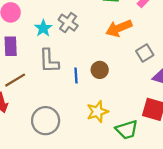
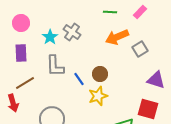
gray square: (145, 53) -> (140, 49), moved
blue line: (76, 76) -> (79, 79), turned -32
yellow star: (97, 112) -> (98, 96), moved

